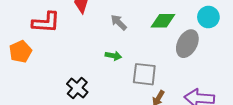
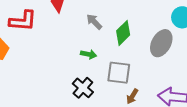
green diamond: (163, 21) -> (123, 33), moved, turned -45
black cross: (77, 88) -> (83, 88), moved

